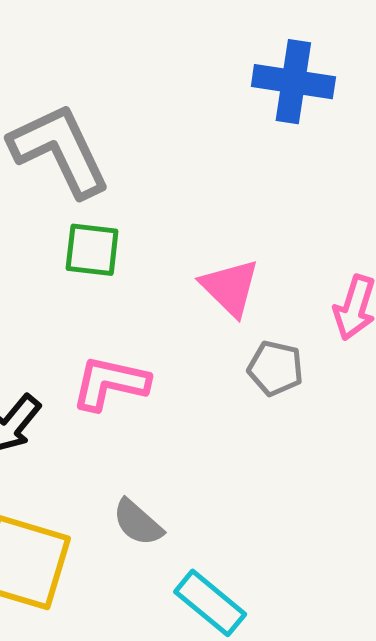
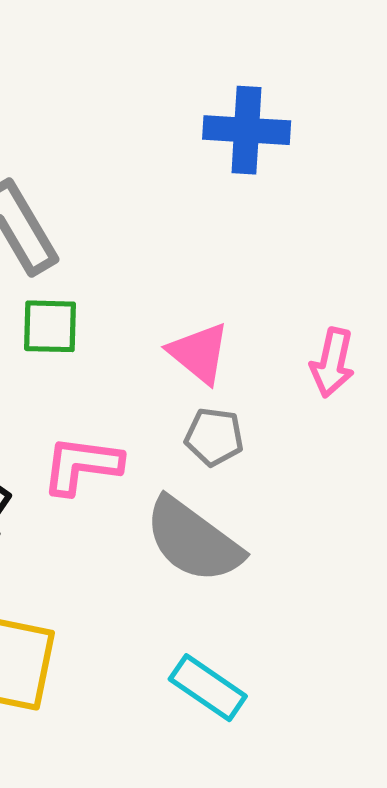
gray pentagon: (275, 368) -> (214, 437), moved
gray semicircle: (138, 523) -> (193, 540), moved, size x1.8

